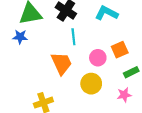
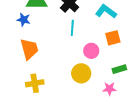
orange square: (120, 50) -> (113, 38), moved
orange trapezoid: (61, 63) -> (29, 49), moved

